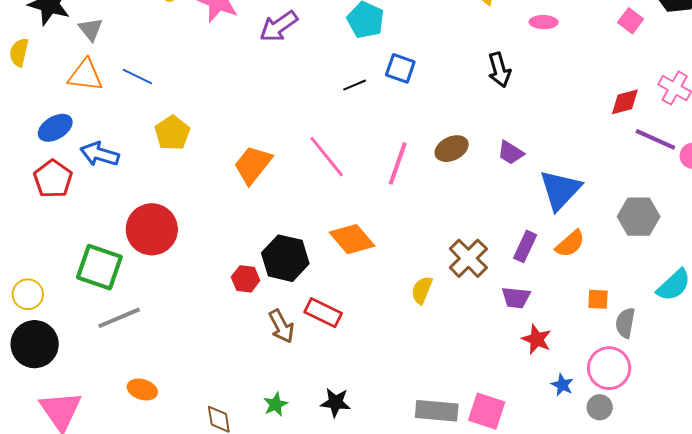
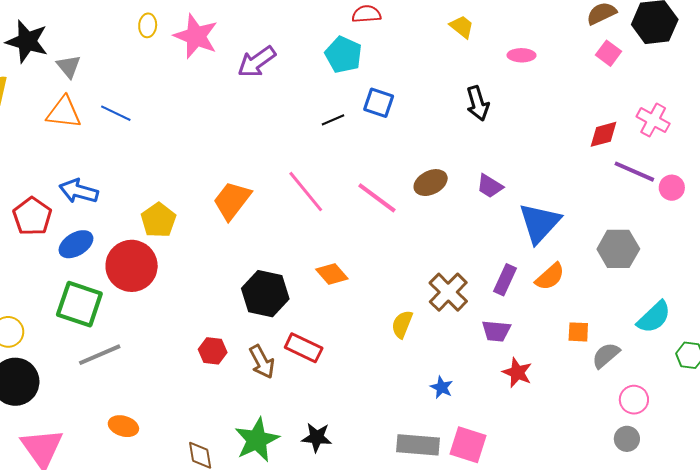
blue ellipse: (55, 128) -> (76, 244), moved
yellow pentagon: (172, 133) -> (158, 220), moved
pink line: (398, 163) -> (377, 198), turned -72
orange diamond: (352, 239) -> (332, 274), size x0.7
red hexagon: (246, 279) -> (213, 351), moved
gray semicircle: (625, 323) -> (606, 355), turned 40
pink circle: (609, 368) -> (634, 400), moved, size x0.7
blue star: (562, 385) -> (442, 387), moved
green star: (276, 404) -> (257, 440), size x1.8
gray circle: (600, 407) -> (627, 439), moved

